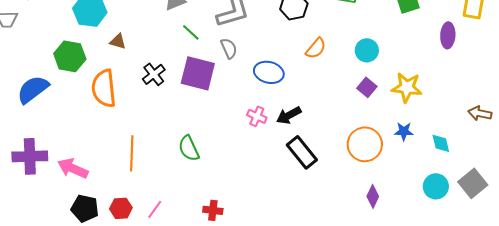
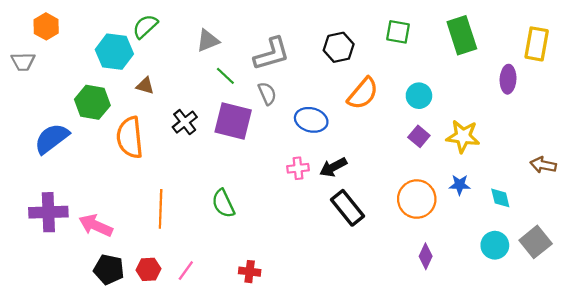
orange semicircle: (316, 48) -> (363, 93), size x1.4
pink cross: (257, 116) -> (298, 168), turned -30

